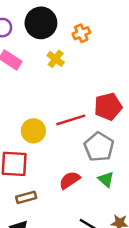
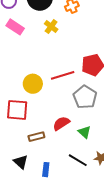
green triangle: (106, 179) -> (84, 132), moved
brown rectangle: (26, 197) -> (36, 137), moved

